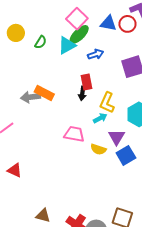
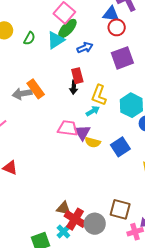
blue triangle: (108, 23) -> (111, 14), moved
red circle: (127, 24) -> (117, 27), moved
orange rectangle: (44, 93) -> (36, 89), turned 30
purple triangle: (117, 137) -> (82, 132), moved
brown triangle: (43, 215) -> (64, 208), moved

